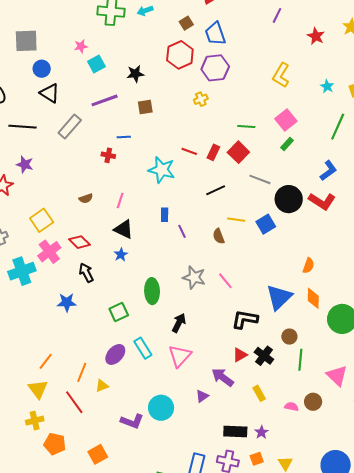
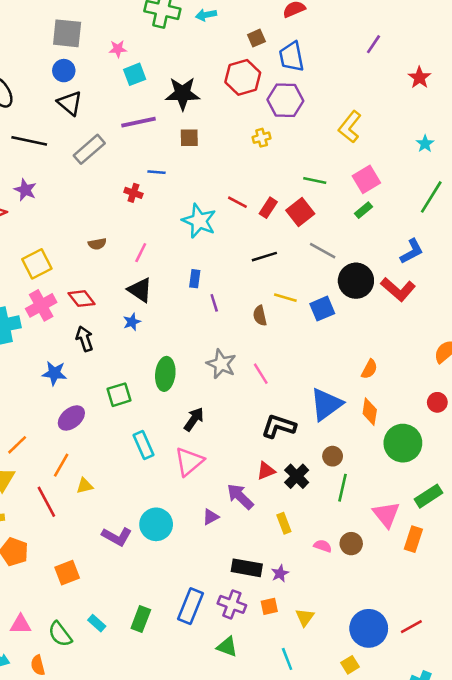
gray square: (26, 41) -> (67, 33), moved
black star: (135, 74) -> (183, 94), size x1.5
yellow L-shape: (281, 75) -> (350, 127), moved
purple ellipse: (115, 354) -> (71, 418), moved

